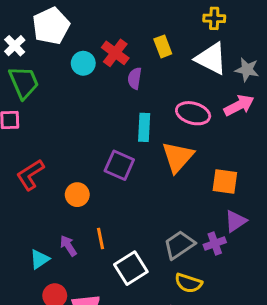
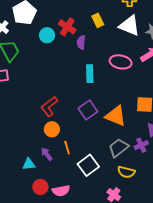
orange triangle: (178, 157) -> (116, 116), moved, turned -45
purple square: (119, 165) -> (88, 110), moved, turned 36
red L-shape: (30, 175) -> (49, 106), moved
orange circle: (77, 195) -> (52, 129), moved
cyan triangle: (40, 259) -> (29, 164), turned 32

